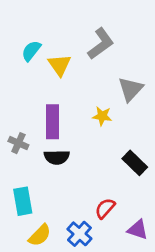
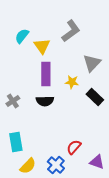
purple rectangle: (52, 122) -> (46, 74), moved
gray cross: (18, 143) -> (13, 101), turned 32
black semicircle: (57, 157) -> (45, 101), moved
black rectangle: (135, 163) -> (95, 97), moved

